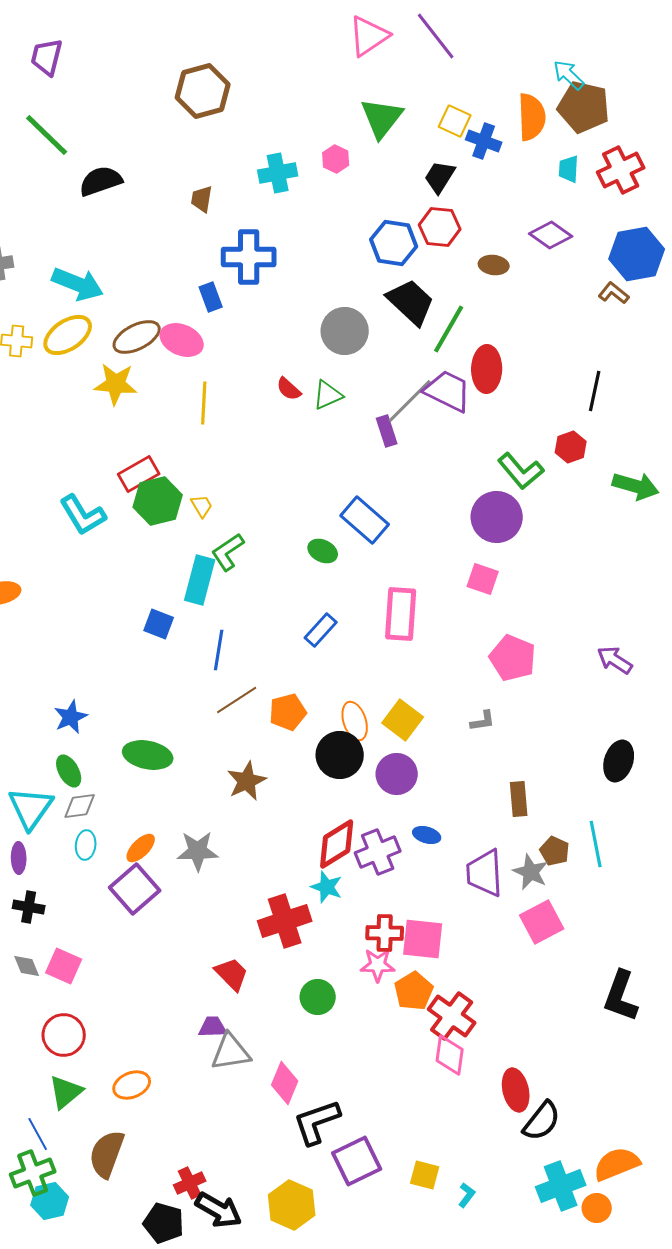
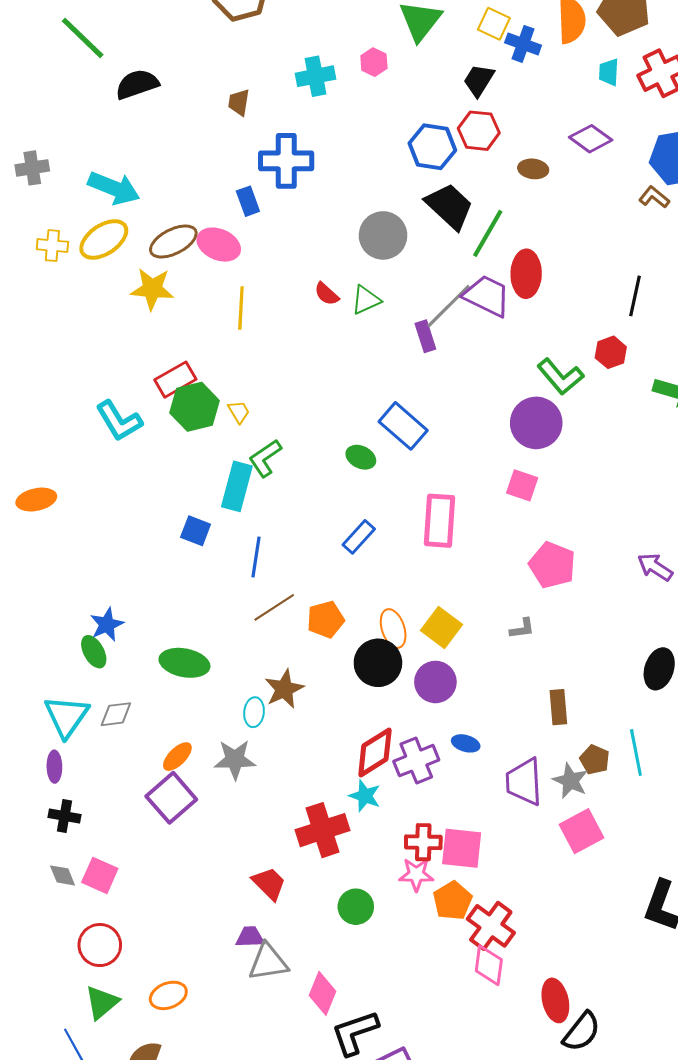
green ellipse: (69, 771) -> (94, 652), moved
cyan ellipse: (86, 845) -> (254, 712), moved

